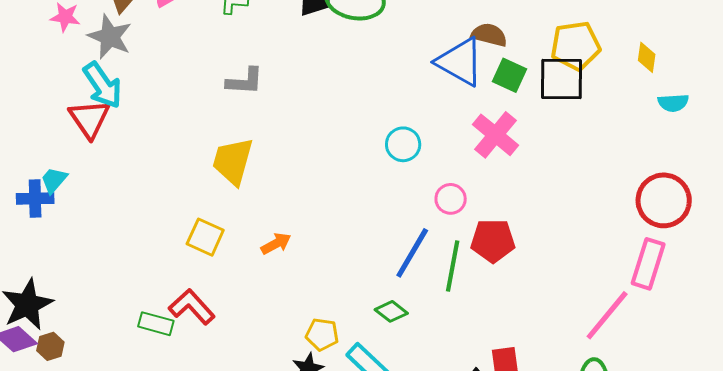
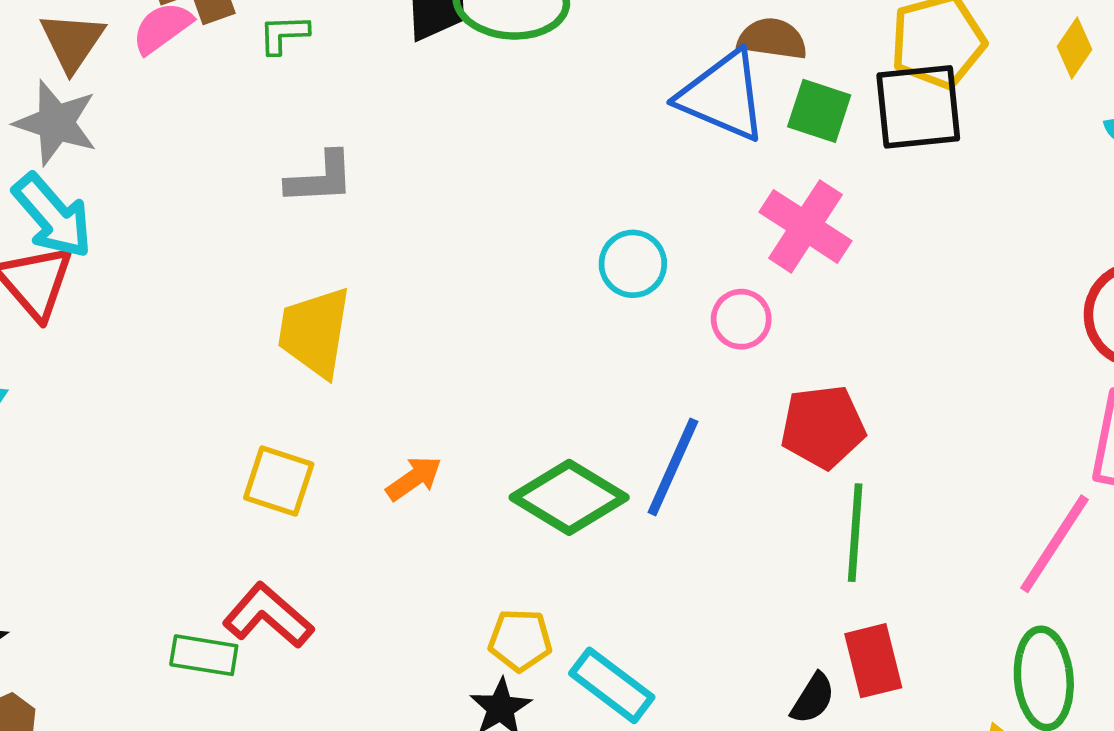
yellow diamond: (647, 57) -> (1075, 48), turned 32
pink circle: (451, 199) -> (741, 319), moved
green line: (453, 266) -> (855, 533), moved
green diamond: (391, 311) -> (569, 497), moved, size x1.8

